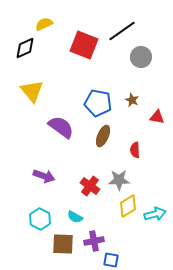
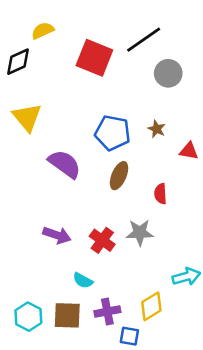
purple arrow: (44, 176) -> (57, 235), moved
yellow diamond: (128, 206) -> (151, 306), moved
cyan hexagon: (40, 219) -> (28, 317), moved

